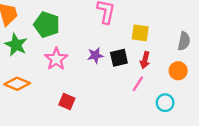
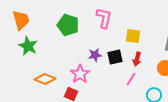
green pentagon: (47, 25) -> (68, 25), moved
pink star: (56, 59) -> (80, 74), moved
orange diamond: (17, 84) -> (45, 79), moved

